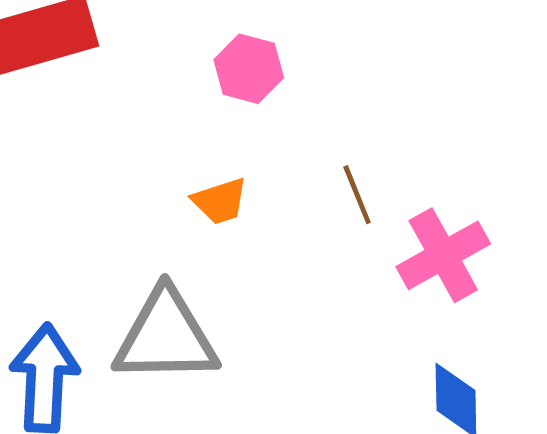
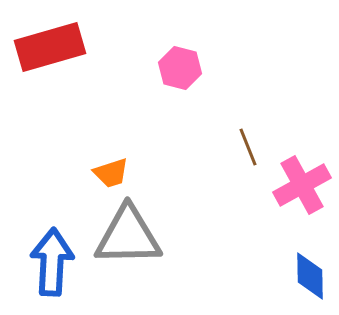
orange trapezoid: (220, 201) -> (111, 173), moved

